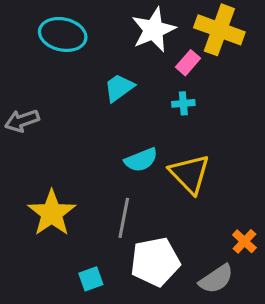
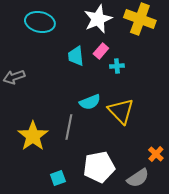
pink rectangle: (188, 63) -> (101, 51), moved
cyan trapezoid: (119, 88) -> (76, 56), turned -60
gray line: (124, 218) -> (69, 127), moved

